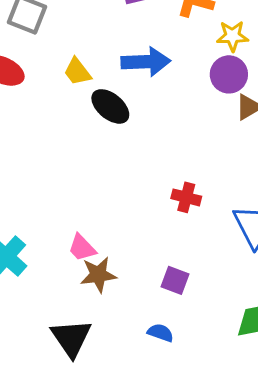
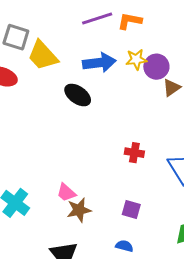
yellow star: (232, 36) -> (136, 59), moved
yellow trapezoid: (77, 72) -> (43, 56), moved, size x1.6

